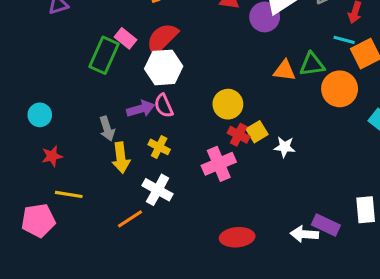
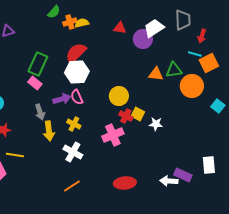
pink rectangle: (125, 38) -> (35, 83), moved
yellow square: (257, 132) -> (138, 114), turned -32
orange line: (130, 219) -> (72, 186), moved

